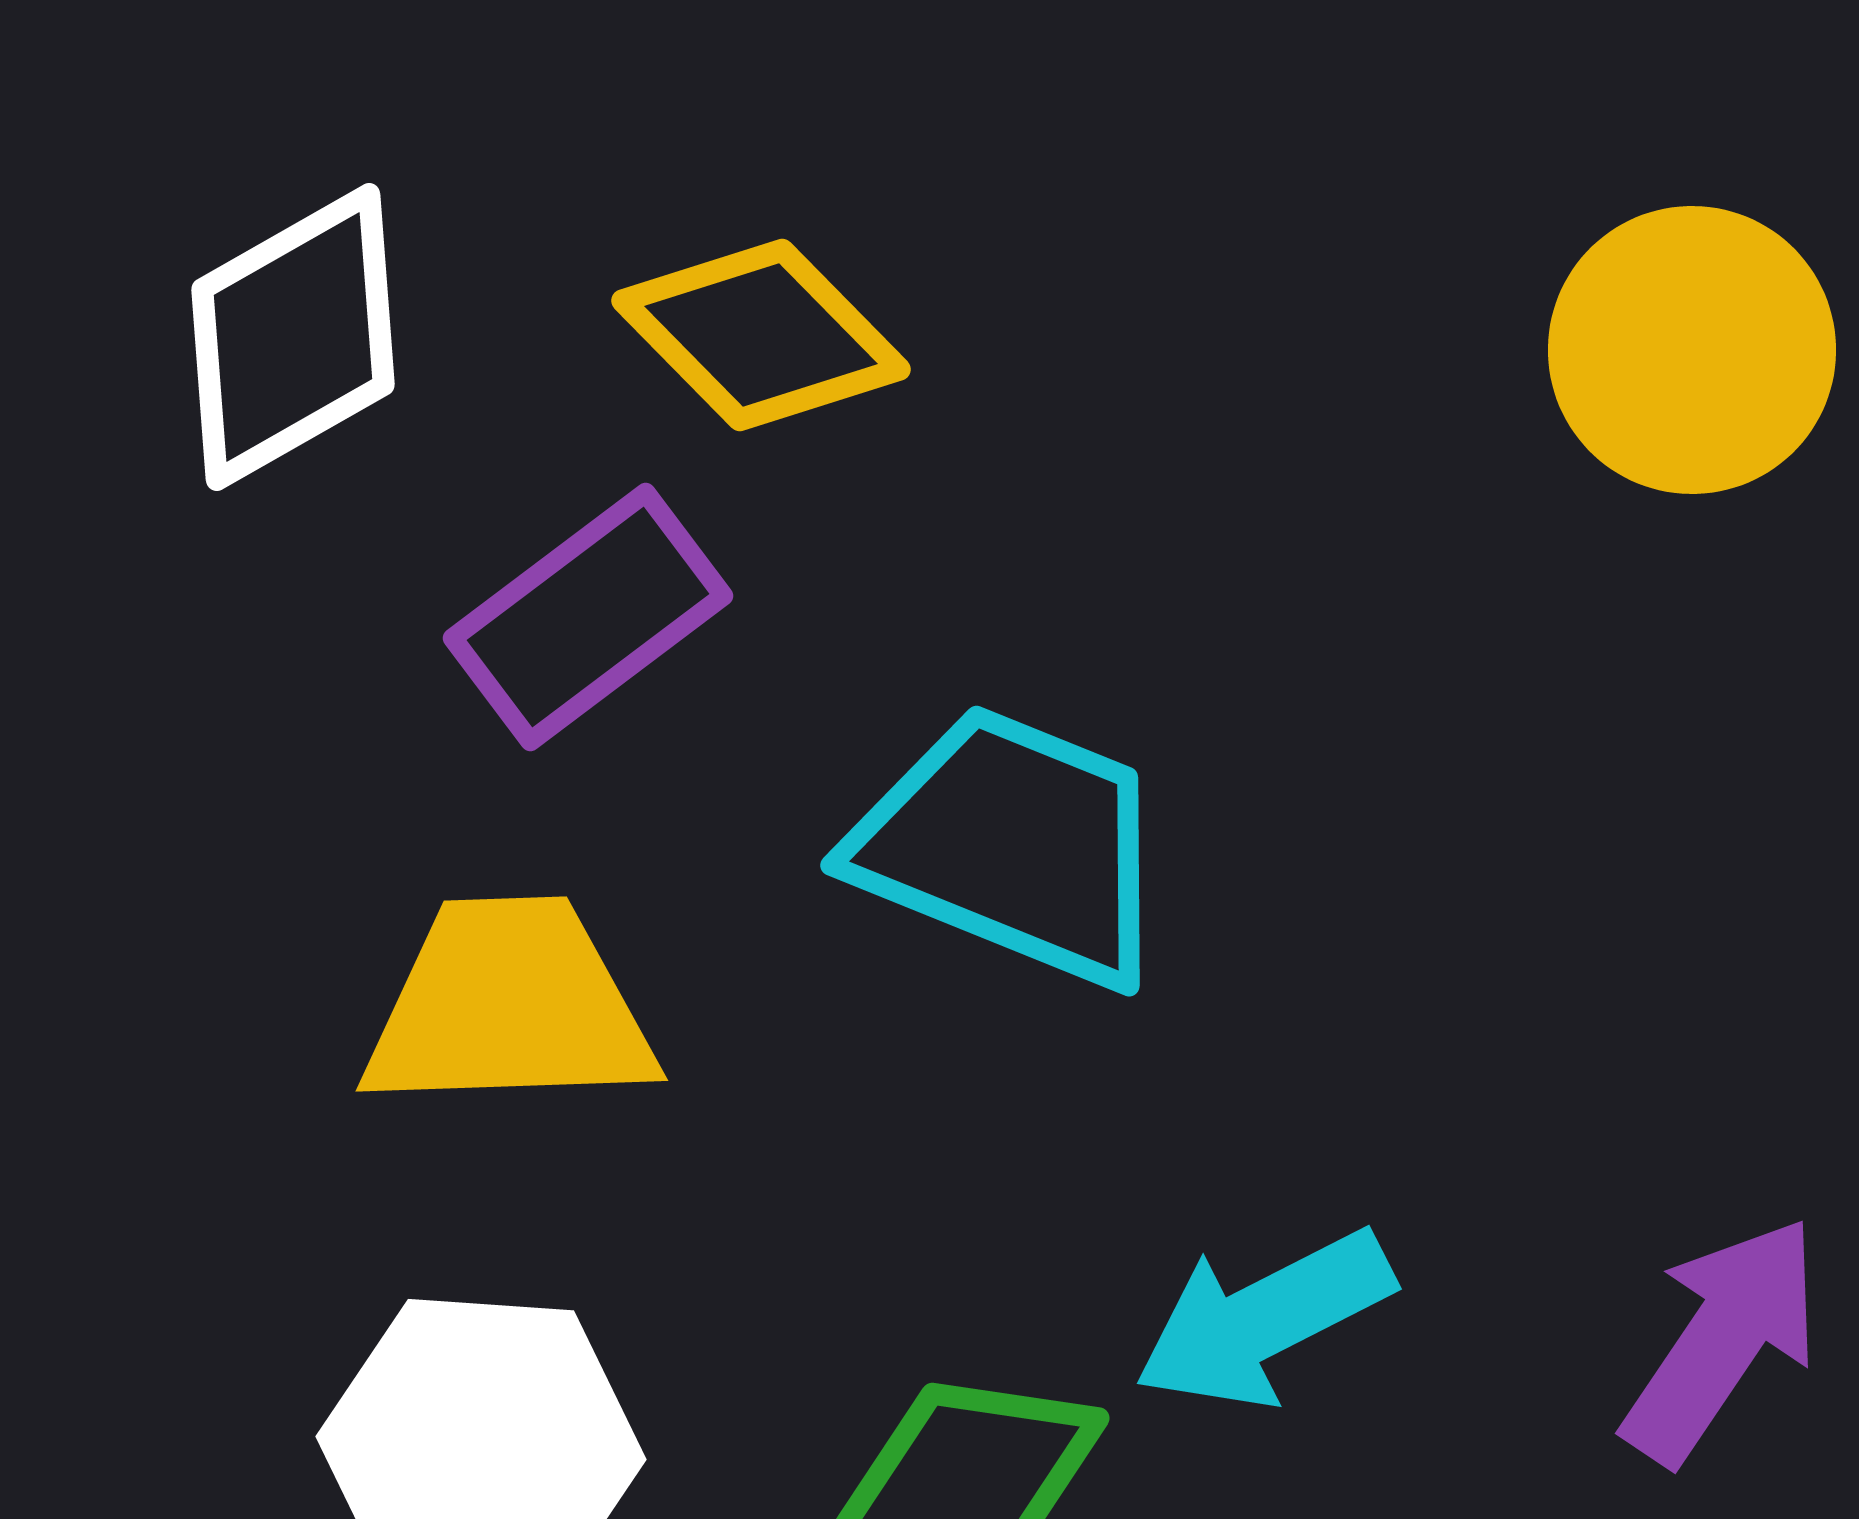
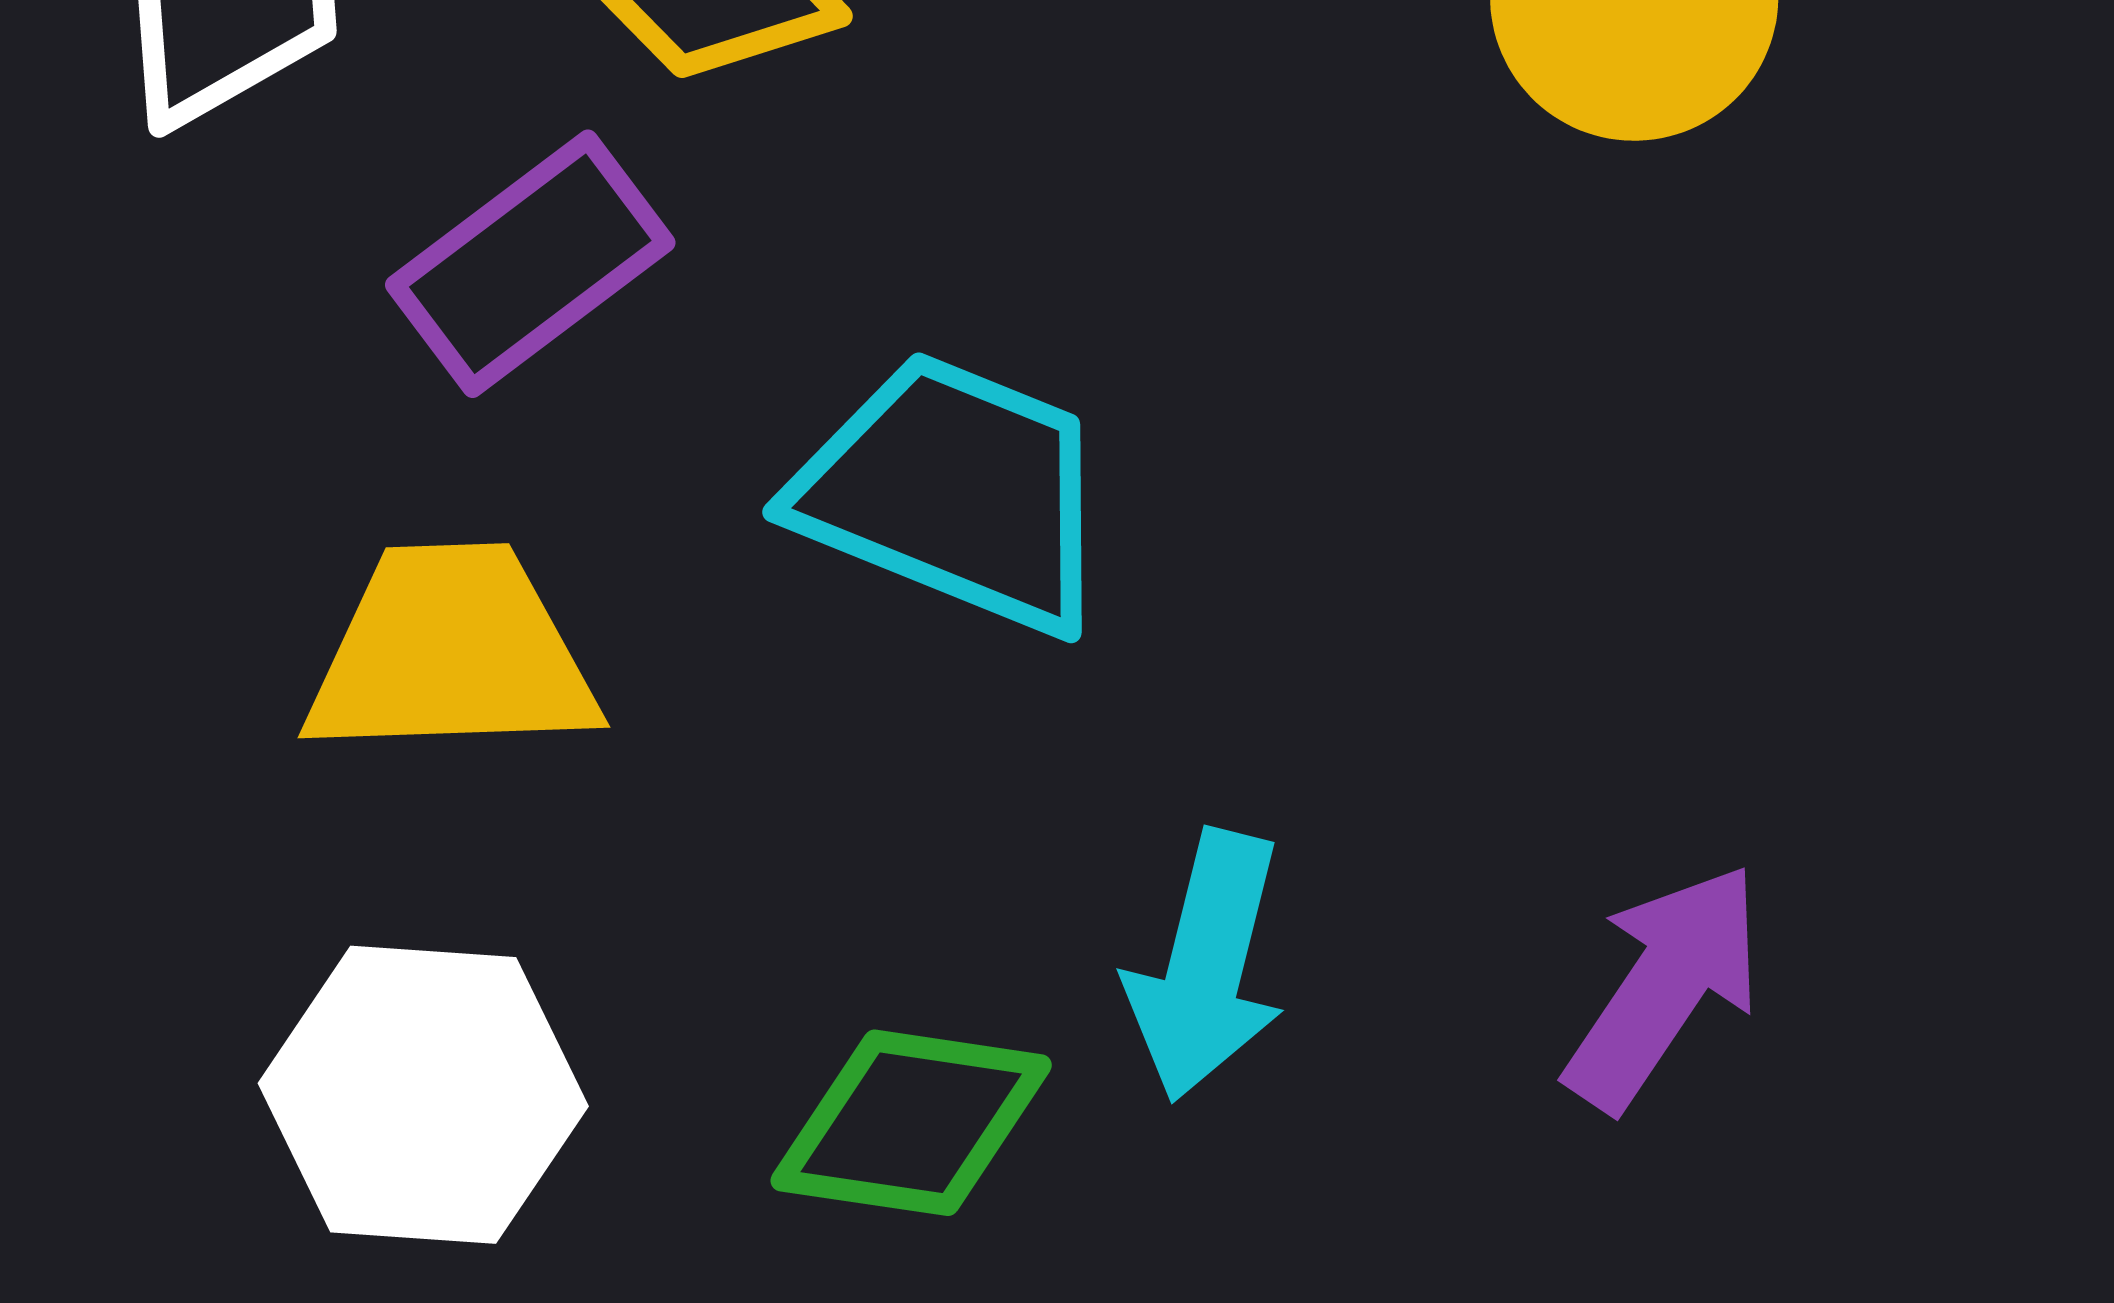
cyan arrow: (1264, 1319) -> (1206, 966), turned -49

